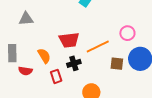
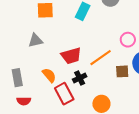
gray triangle: (26, 19) -> (35, 40), moved
red semicircle: (25, 71) -> (24, 101), moved
red rectangle: (56, 76) -> (64, 94), size x1.5

